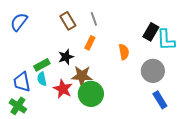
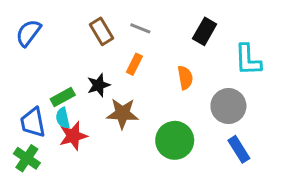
gray line: (94, 19) -> (140, 28), turned -48
black rectangle: (151, 32) -> (205, 31), moved
red star: (63, 89) -> (73, 136), moved, turned 30
green circle: (91, 94) -> (175, 140), moved

